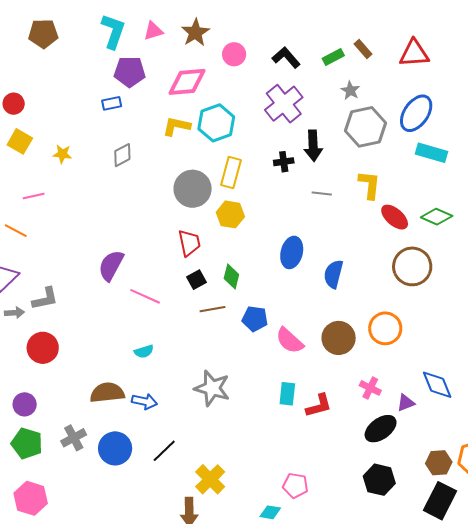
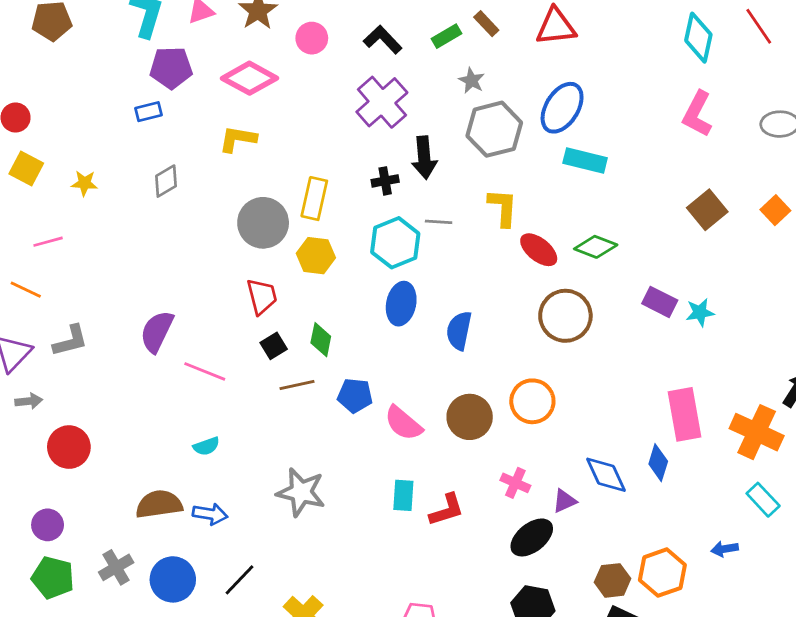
pink diamond: (187, 82) -> (249, 78), turned 36
cyan hexagon: (216, 123) -> (395, 243), moved
gray L-shape: (45, 299) -> (70, 341), moved

